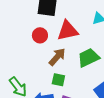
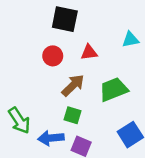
red triangle: (68, 31) -> (89, 52), size x0.6

